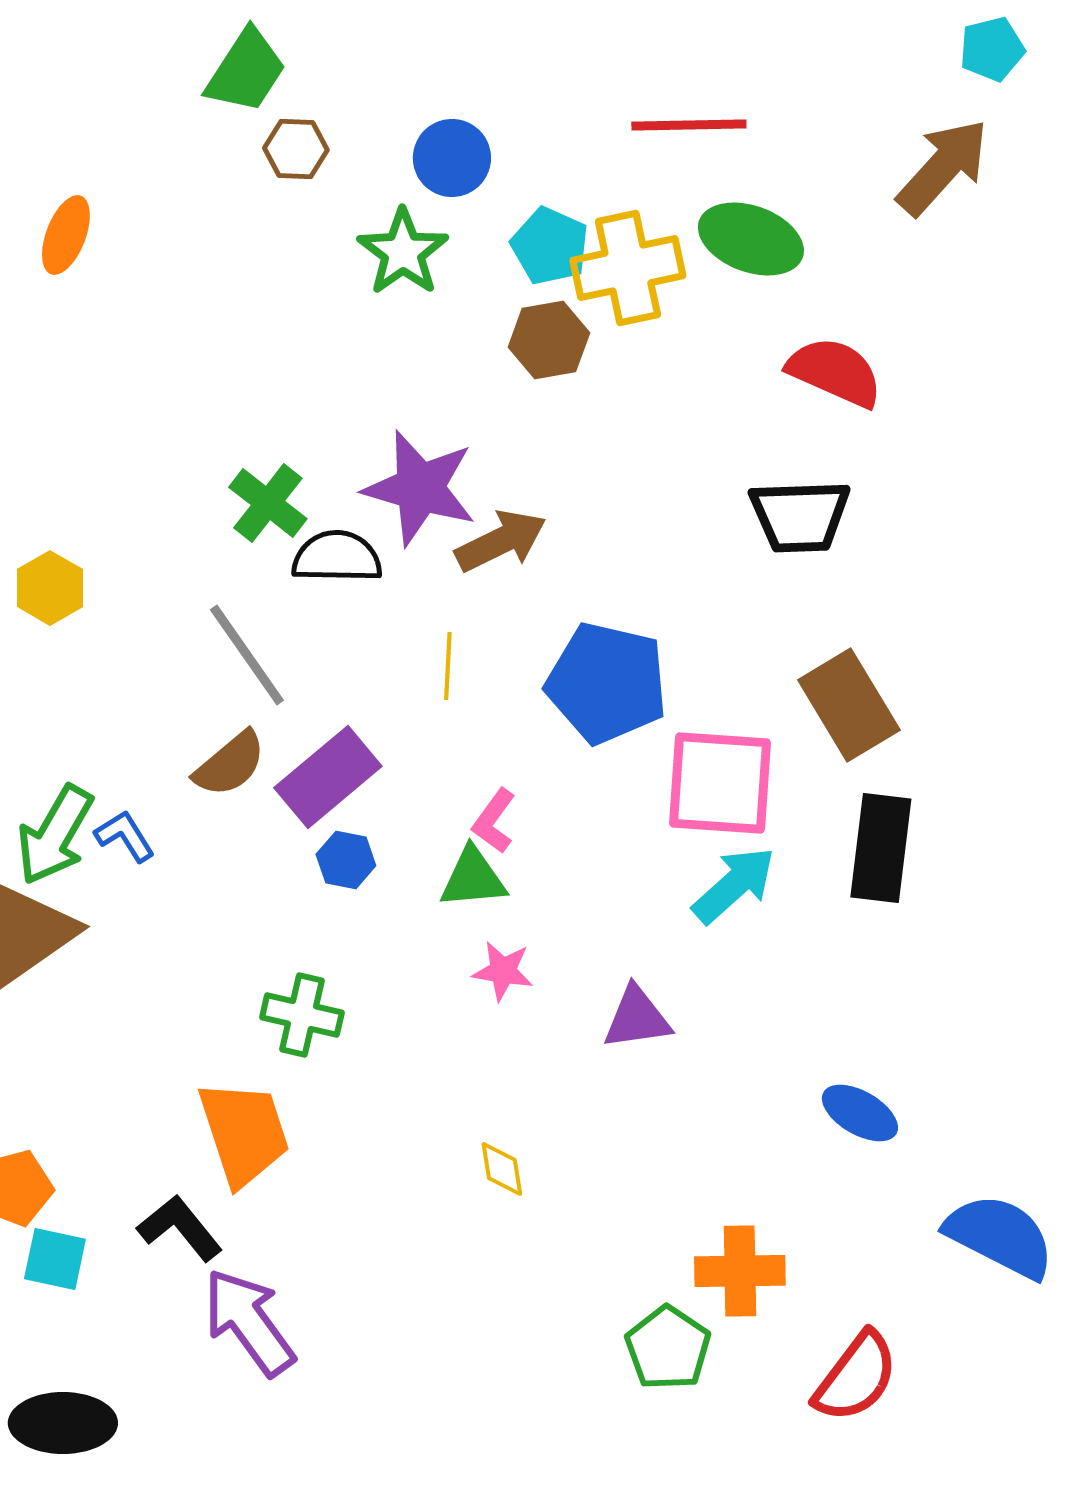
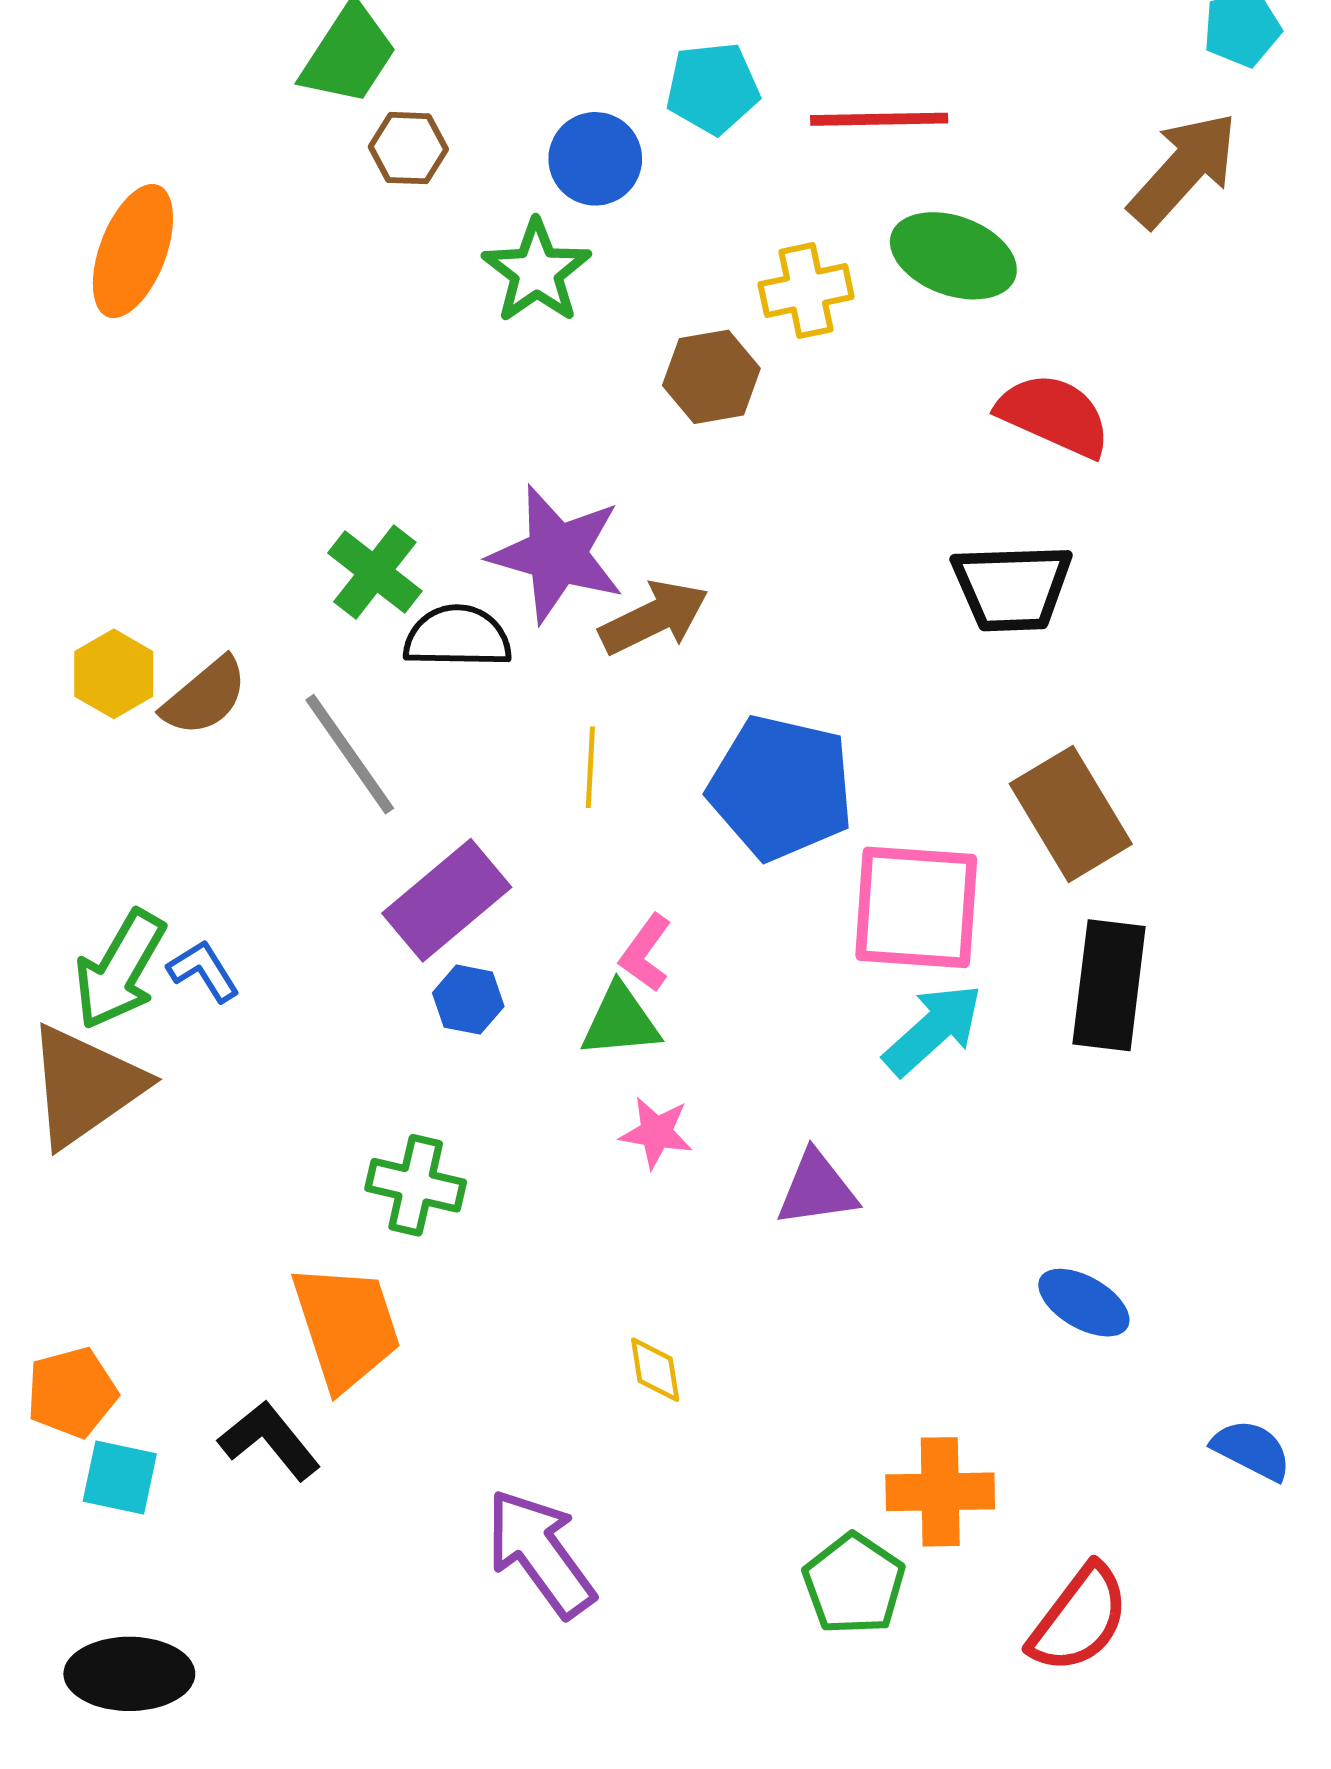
orange ellipse: (66, 235) -> (133, 251), size x1.4
cyan pentagon: (550, 246) -> (713, 88), moved, turned -30
yellow cross: (628, 268) -> (806, 291), size x0.7
brown semicircle: (230, 764) -> (205, 697), moved
blue semicircle: (1000, 1236) -> (1252, 1450), size x0.6
purple arrow: (249, 1322) -> (540, 1553), moved

